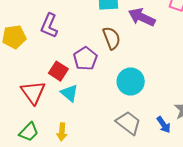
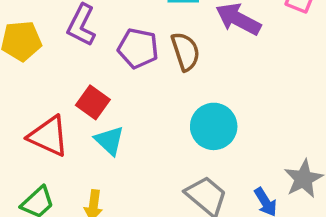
purple pentagon: (85, 59) -> (138, 48), moved, turned -30
red triangle: (33, 92) -> (49, 136), turned -32

